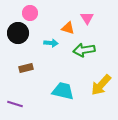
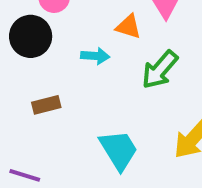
green arrow: (84, 50) -> (160, 70), turned -40
cyan trapezoid: (63, 91) -> (119, 150), turned 45

